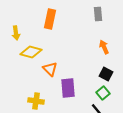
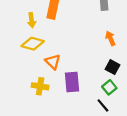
yellow arrow: (16, 33) -> (32, 20), moved
yellow cross: (36, 101) -> (40, 86), moved

